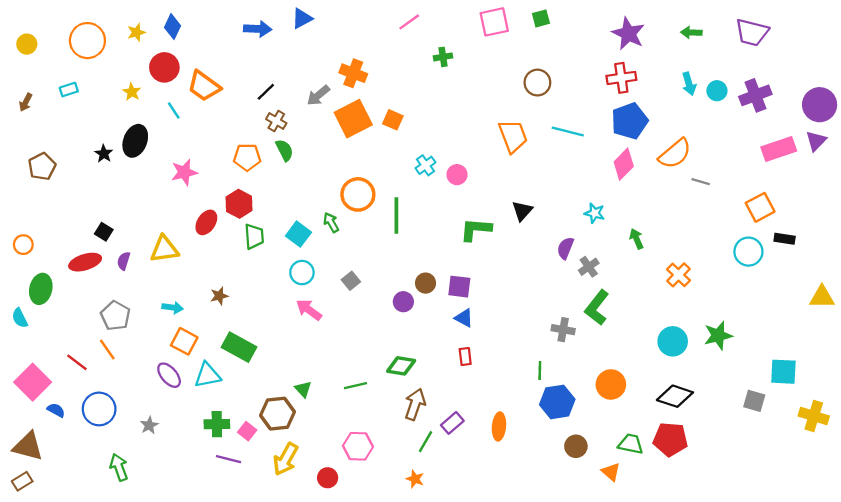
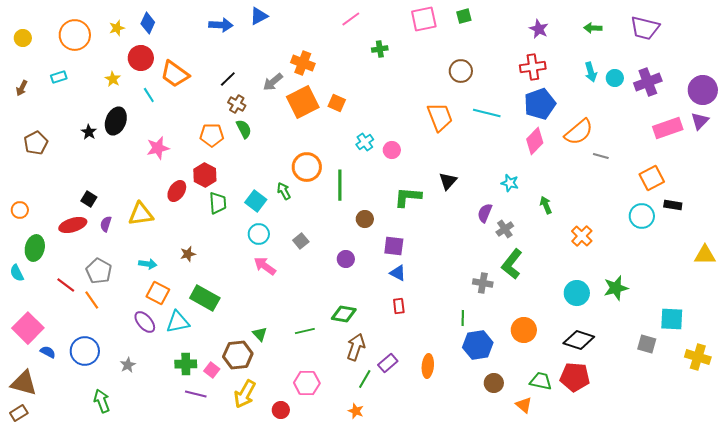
purple star: (628, 34) -> (539, 29), size x0.7
brown circle: (426, 283) -> (365, 219), moved
red line: (77, 362) -> (66, 285), moved

